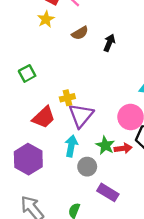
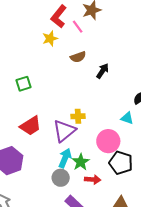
yellow cross: (67, 98) -> (78, 116), moved
cyan arrow: (71, 146) -> (65, 158), moved
red arrow: (123, 148) -> (93, 180), moved

